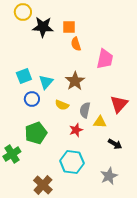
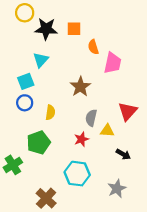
orange semicircle: (76, 44) -> (93, 47), moved
cyan triangle: (46, 82) -> (41, 60), moved
blue circle: (32, 99) -> (25, 103), moved
yellow semicircle: (62, 105) -> (50, 112), moved, turned -104

